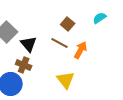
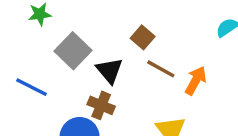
brown square: (68, 24) -> (143, 37), moved

